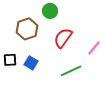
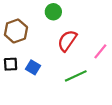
brown hexagon: (27, 29) -> (16, 31), moved

